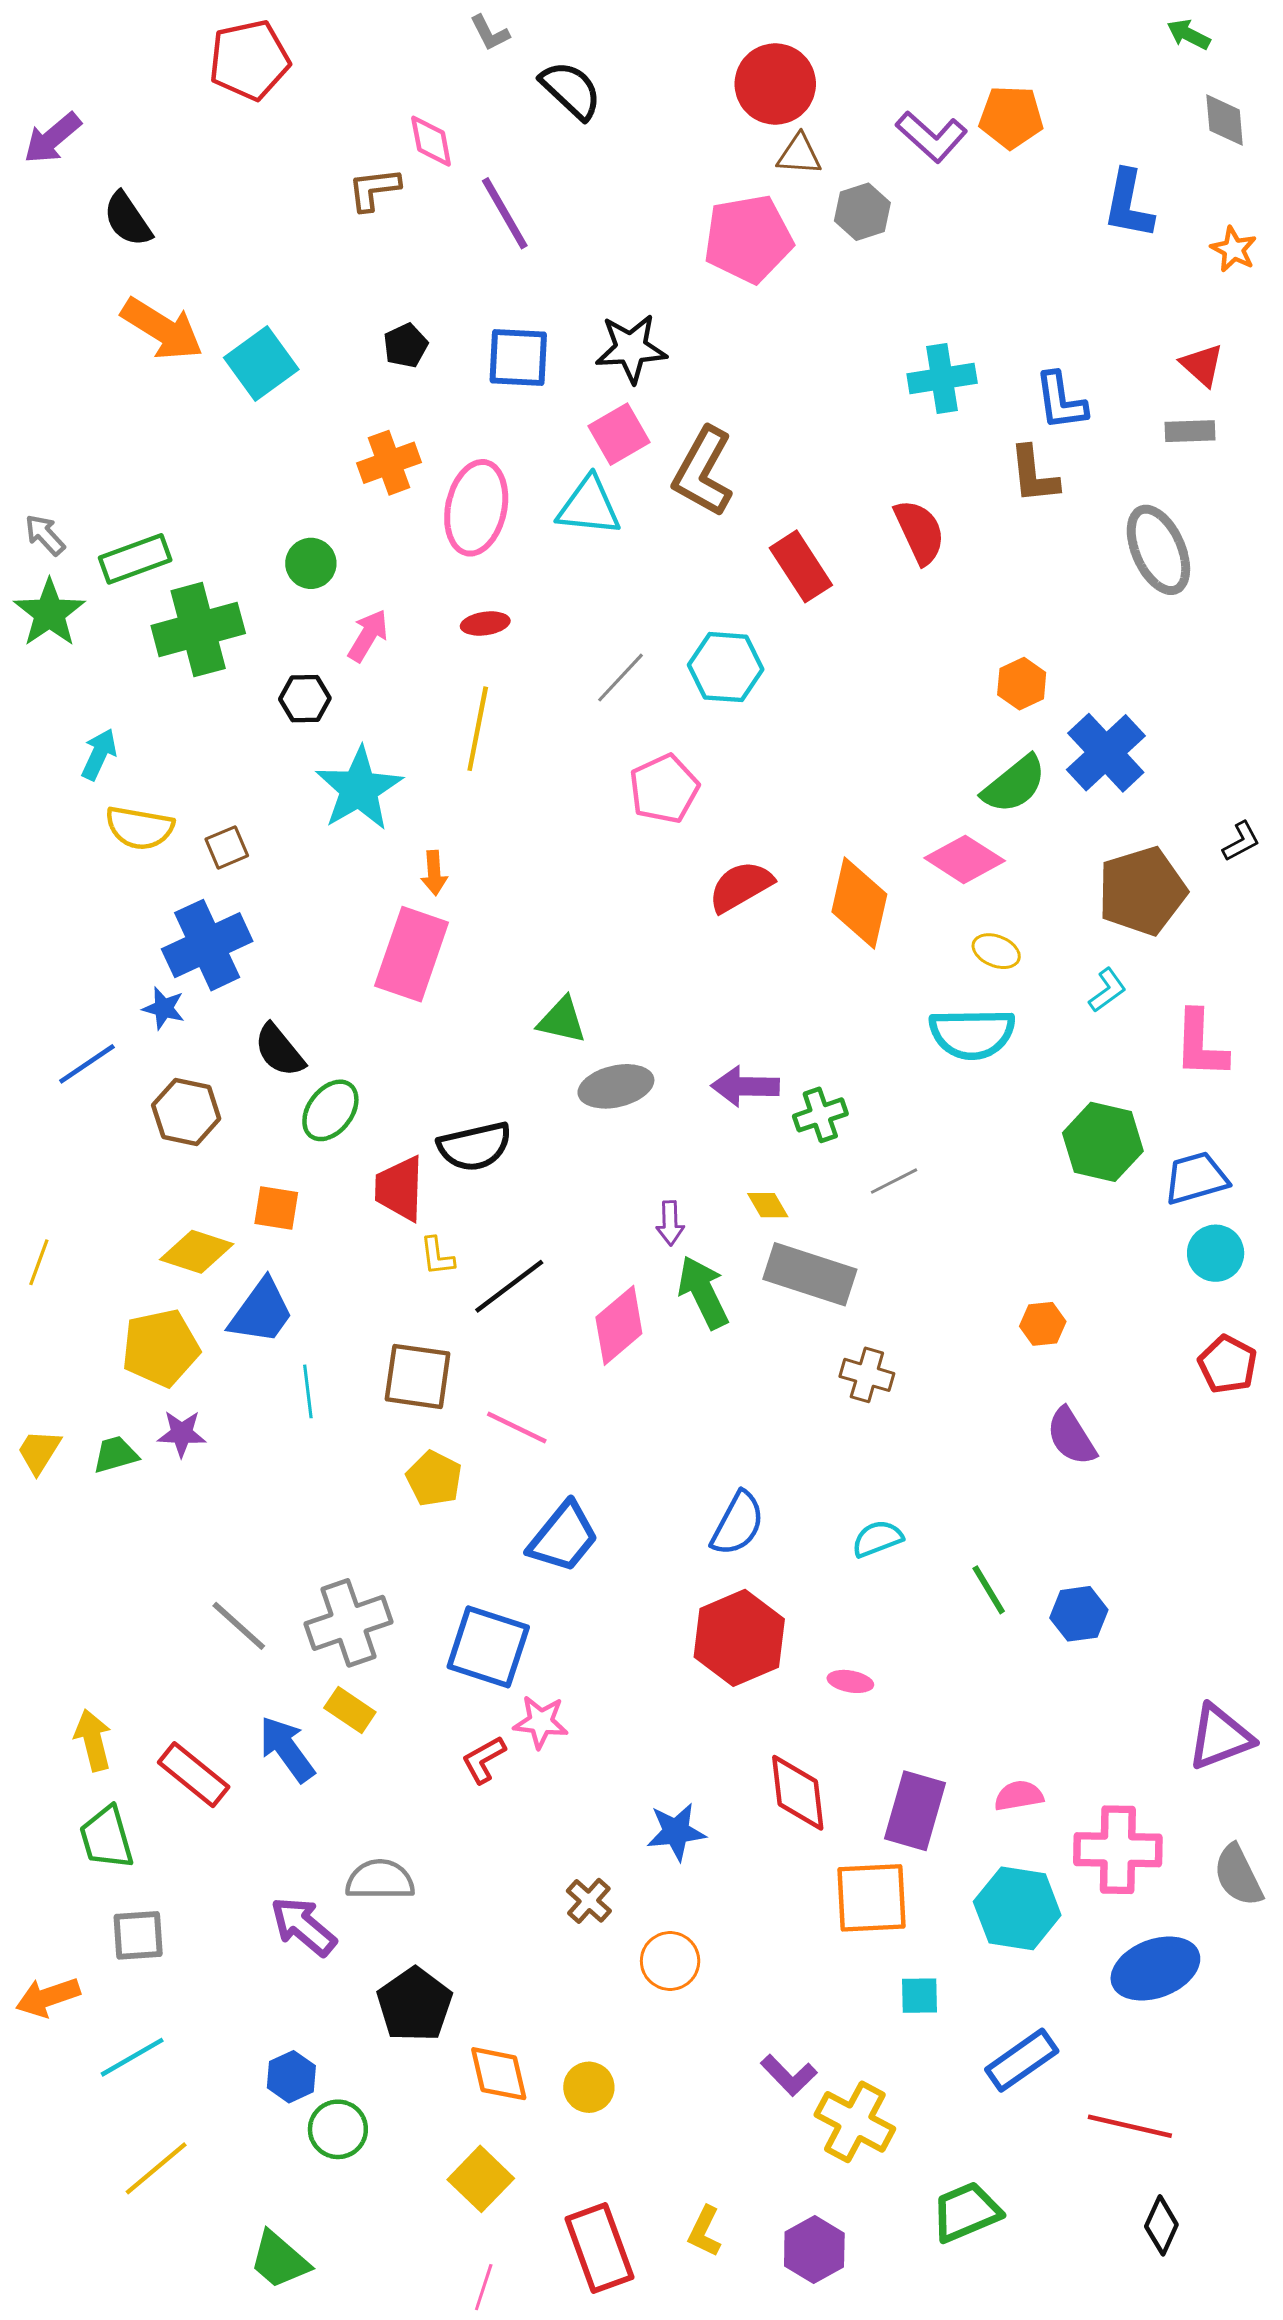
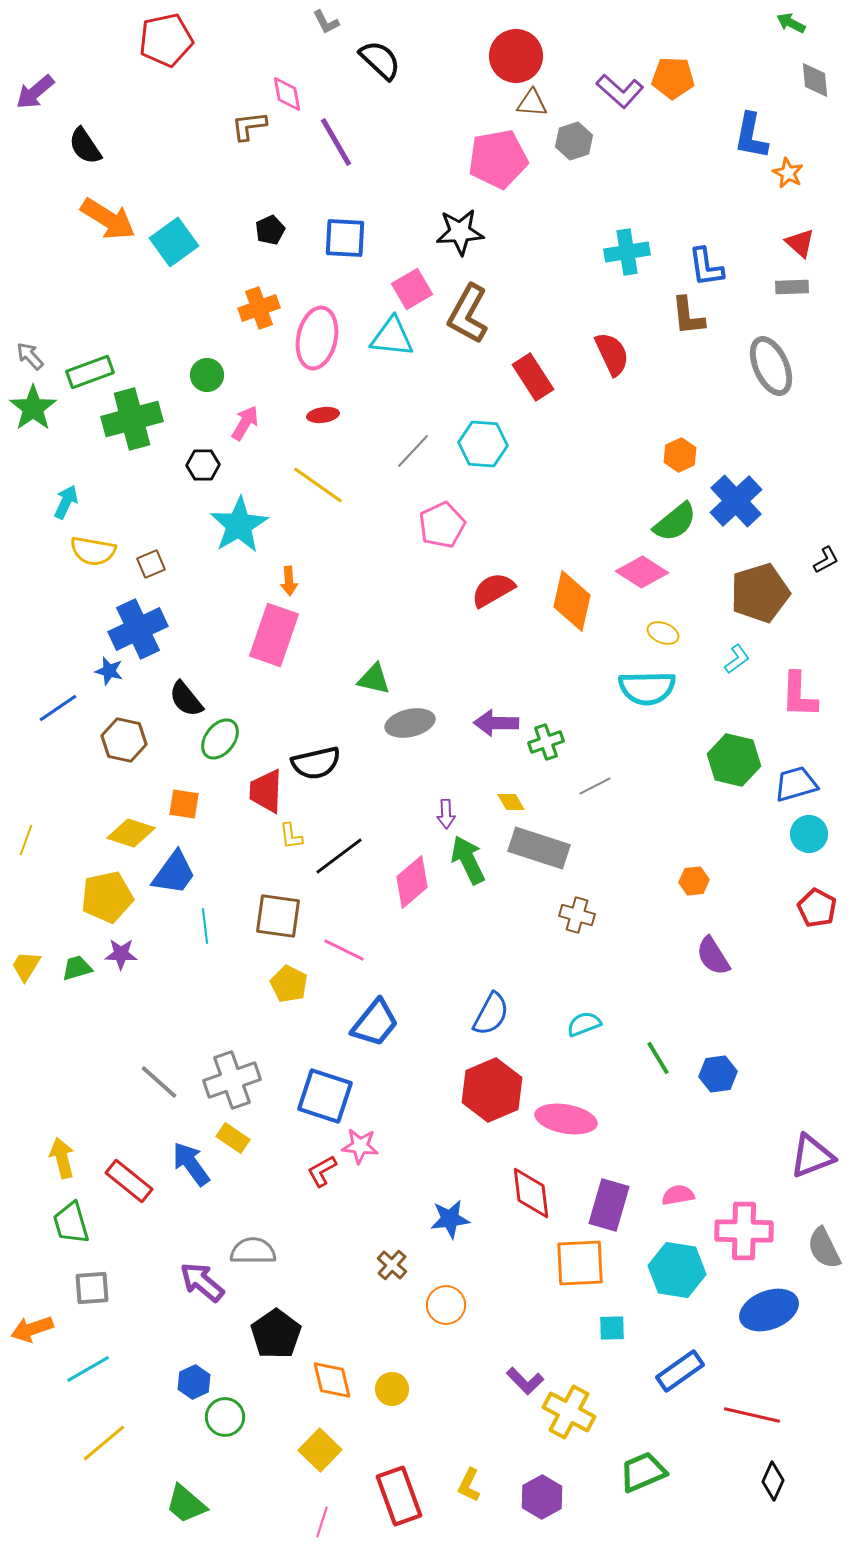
orange star: (1234, 249) -> (788, 173), moved
black star: (631, 348) -> (460, 232), moved
yellow line: (478, 729) -> (318, 485), turned -66
pink ellipse: (850, 1681) -> (566, 1119), size x2.0

